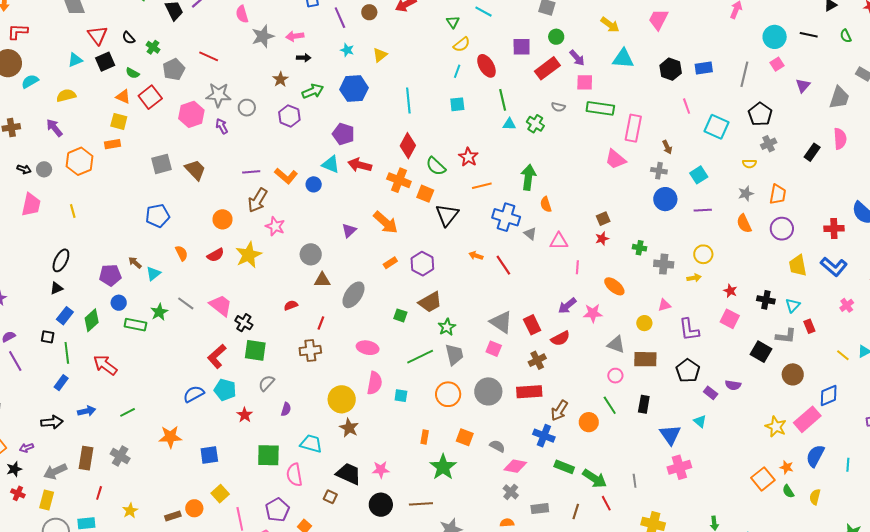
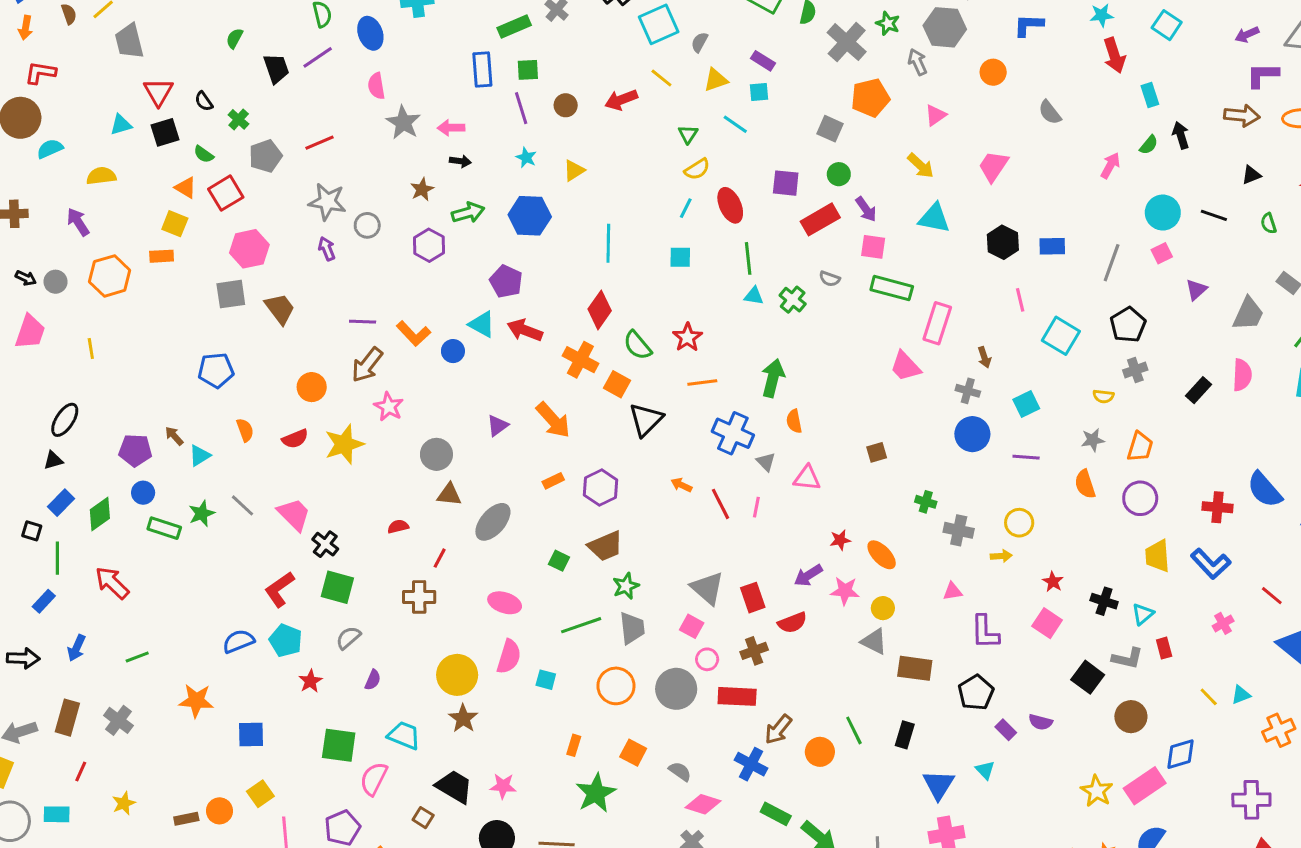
gray star: (263, 36) -> (403, 122), turned -30
red line: (209, 56) -> (319, 143), turned -54
pink hexagon: (191, 114) -> (249, 249), moved
red star: (602, 239) -> (840, 540), moved
pink line: (577, 267) -> (756, 507), moved
yellow circle: (644, 323) -> (883, 608), moved
pink circle: (615, 376) -> (707, 659), moved
blue arrow: (87, 411) -> (77, 648), turned 120
pink semicircle: (294, 475) -> (374, 779), turned 30

